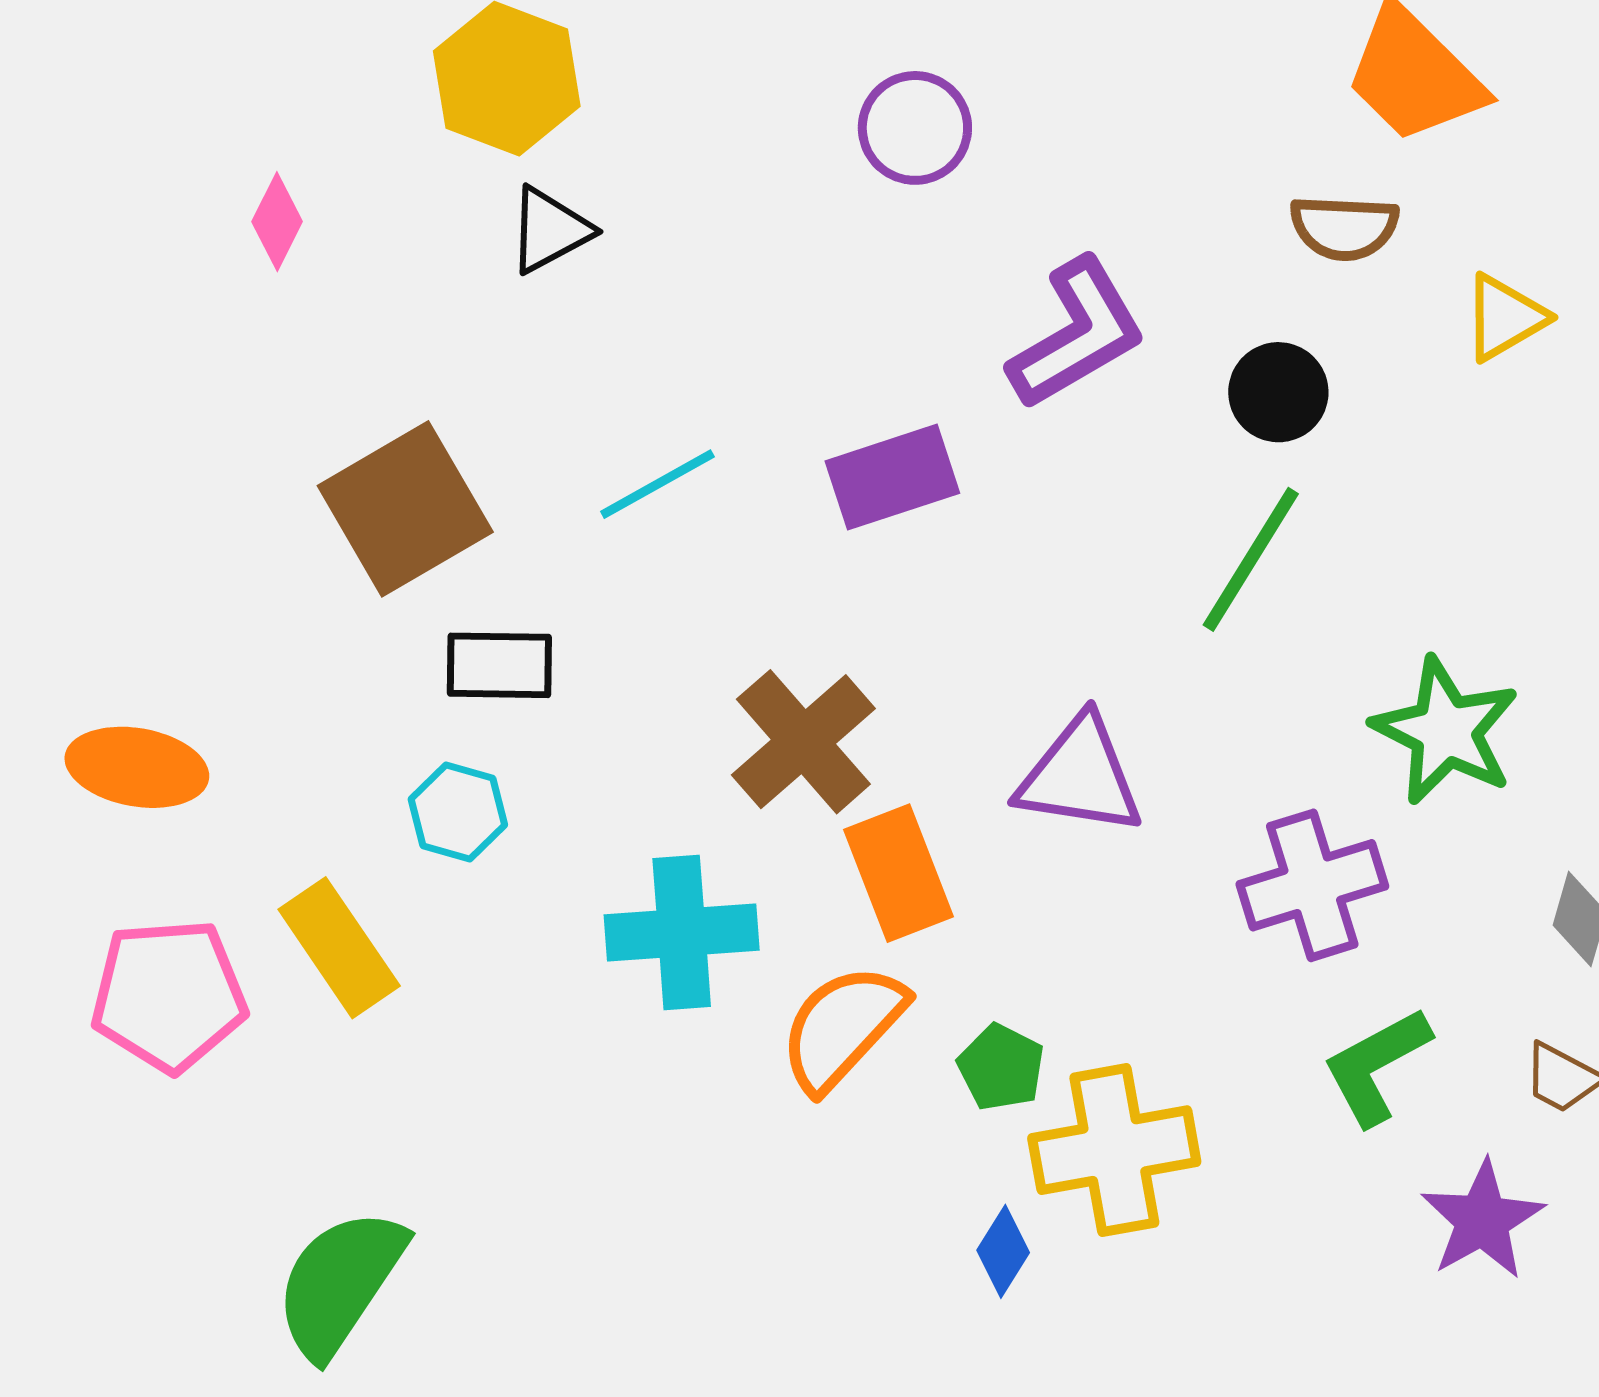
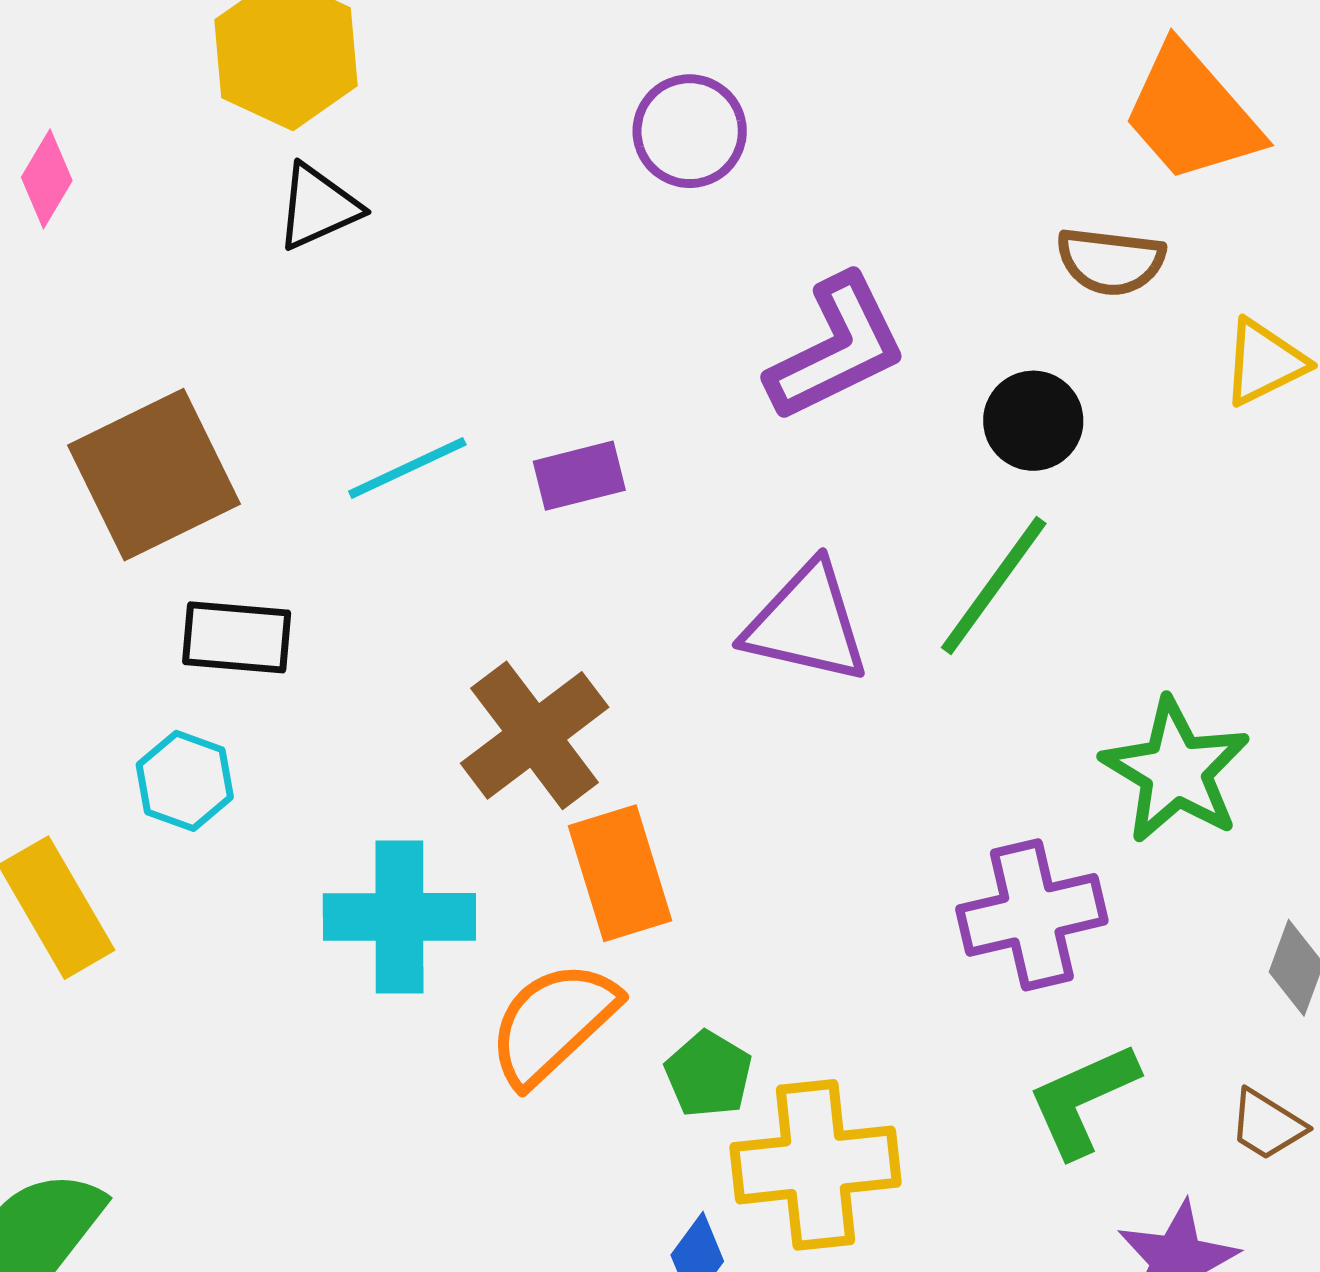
purple rectangle: (892, 477) -> (579, 476), moved, size x0.7
purple triangle: (1080, 776) -> (806, 623), moved

